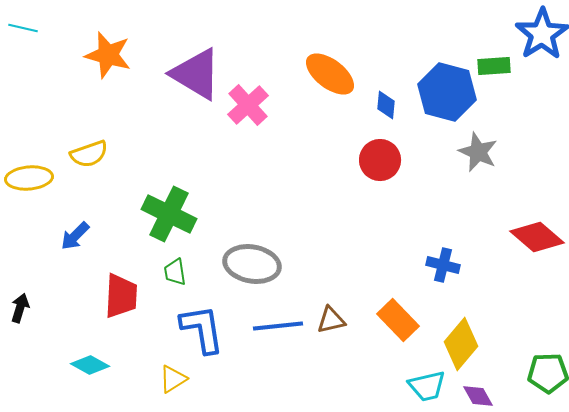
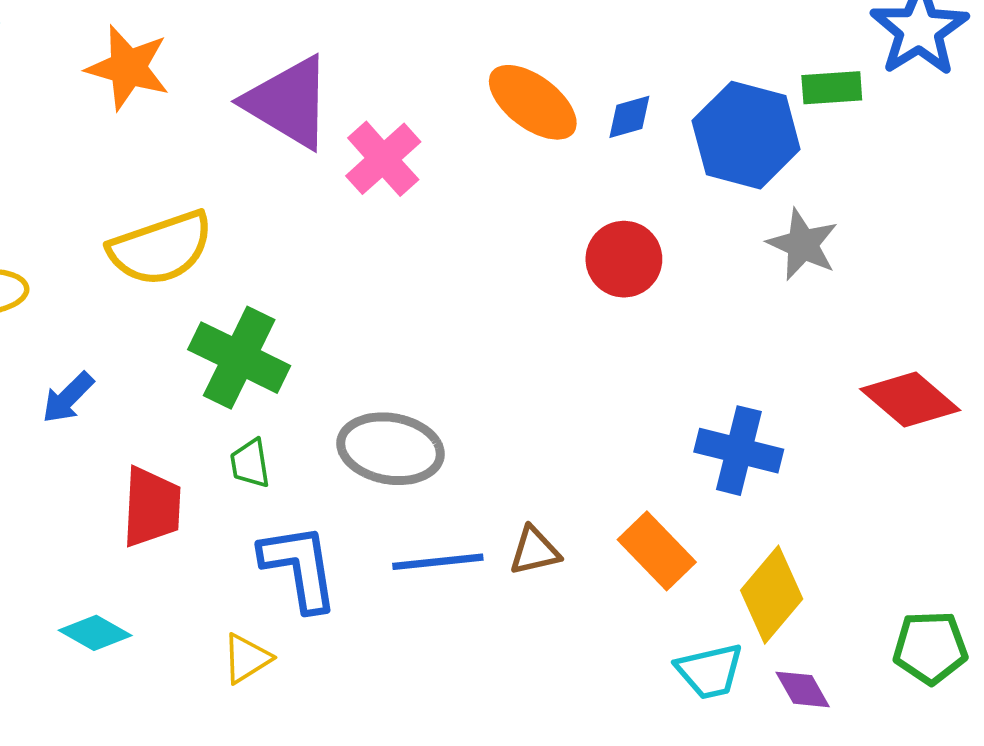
blue diamond: (386, 105) -> (629, 117), moved, turned 68
yellow semicircle: (89, 154) -> (161, 248), moved, size x1.5
blue cross: (443, 265) -> (739, 451), size x1.4

